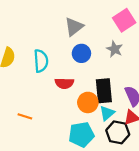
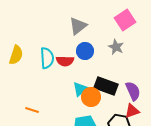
red semicircle: (64, 83) -> (65, 61), moved
black rectangle: (104, 91) -> (106, 86), turned -65
cyan triangle: (107, 113) -> (80, 89), moved

